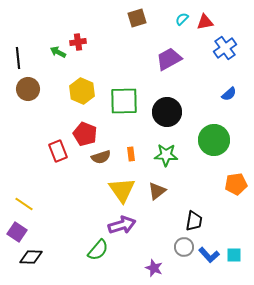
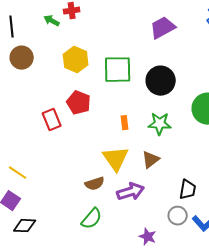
brown semicircle: (101, 157) -> (95, 184), moved
purple arrow: (122, 225) -> (131, 192), moved

